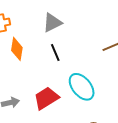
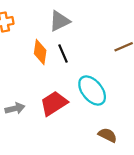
orange diamond: (17, 49) -> (40, 52), moved

